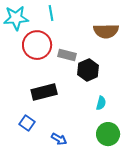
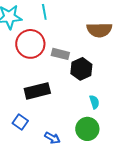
cyan semicircle: (101, 103) -> (94, 102), turned -32
green circle: (108, 134) -> (87, 129), moved

